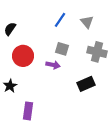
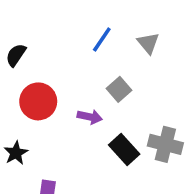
gray square: (62, 49) -> (119, 89), moved, turned 32
gray cross: (97, 52) -> (165, 144), moved
black rectangle: (86, 84) -> (124, 150), moved, turned 72

